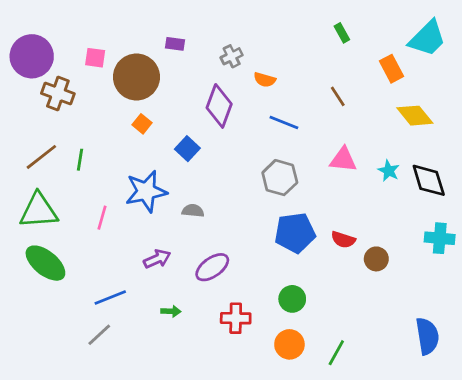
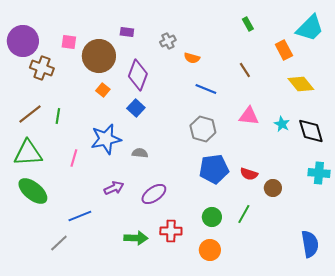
purple diamond: (219, 106) -> (138, 75), moved
green arrow: (171, 311) -> (136, 238), moved, size x1.6
gray line: (99, 335) -> (59, 243), moved
green line: (336, 353) -> (244, 214), moved

